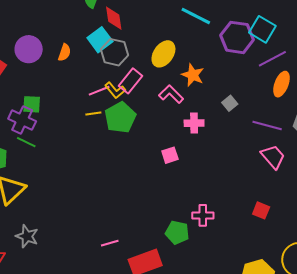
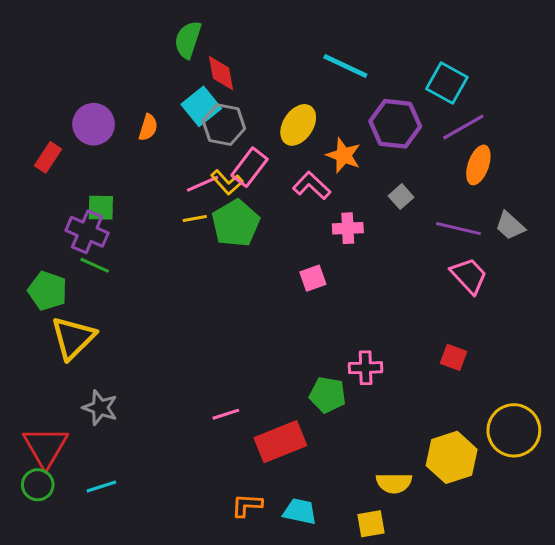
purple hexagon: (237, 37) -> (395, 124), moved

